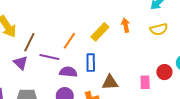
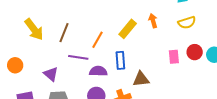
brown line: (29, 42) -> (64, 33), moved
purple triangle: (21, 63) -> (51, 74), moved
red circle: (164, 72) -> (195, 52), moved
pink rectangle: (145, 82) -> (174, 57), moved

